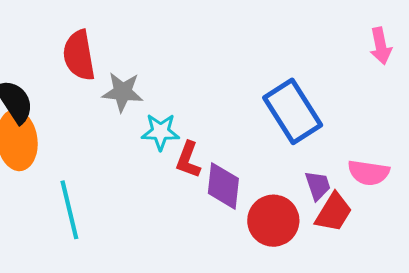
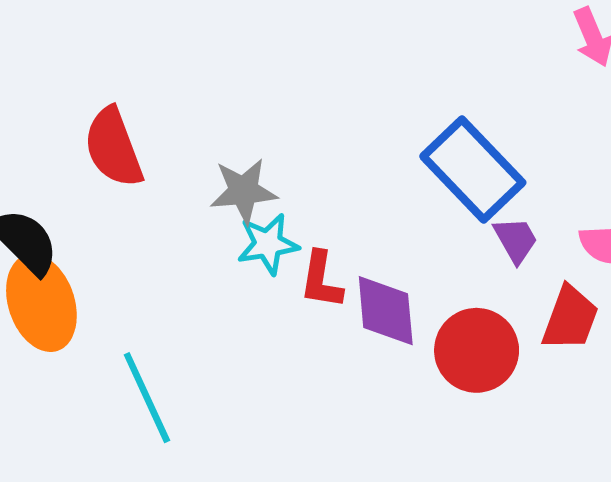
gray star: (123, 92) -> (244, 191), moved
purple trapezoid: (318, 185) -> (516, 240), moved

